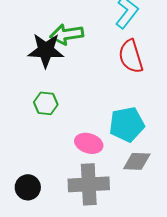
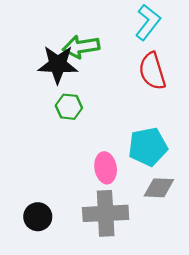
green hexagon: (46, 103) -> (69, 107), moved
pink ellipse: (89, 143) -> (106, 168), turned 64

